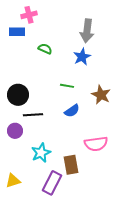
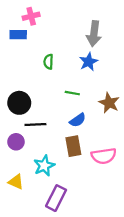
green semicircle: (45, 49) -> (48, 62), moved, turned -112
brown rectangle: (71, 165) -> (73, 146), moved
yellow triangle: (13, 181) -> (16, 182), moved, turned 42

